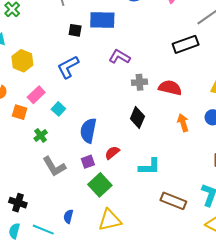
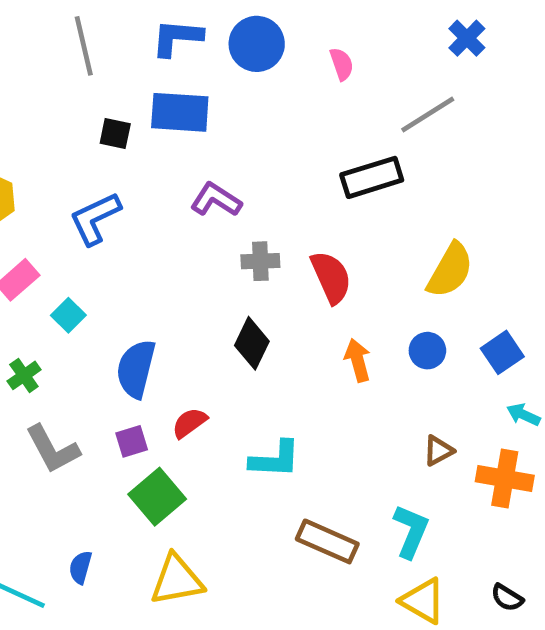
red semicircle: (170, 88) -> (331, 277), turned 50

